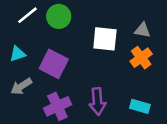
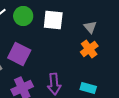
gray triangle: (142, 30) -> (90, 27), turned 40
white square: (105, 39) -> (53, 20), moved

